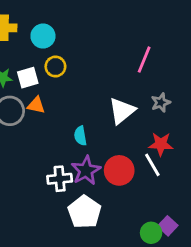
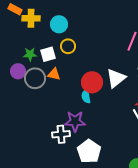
purple star: (86, 170) -> (75, 121), moved, turned 30
red circle: (119, 170) -> (92, 82), moved
white cross: (60, 179) -> (61, 134), moved

